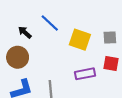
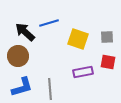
blue line: (50, 23) -> (49, 23), turned -60
black arrow: (25, 32) -> (25, 32), size x1.5

